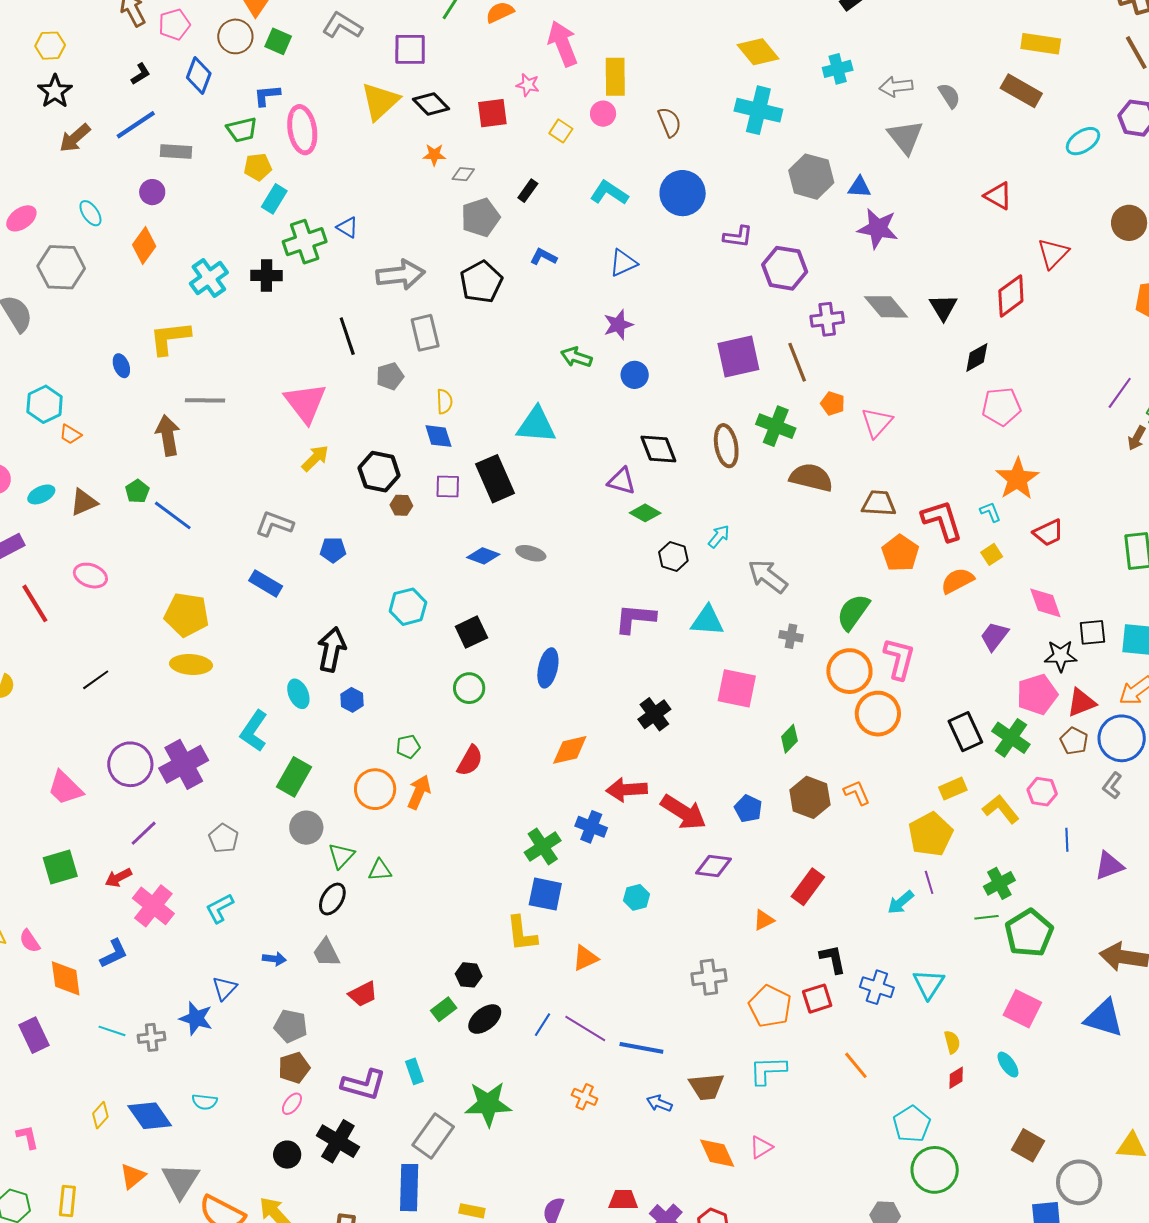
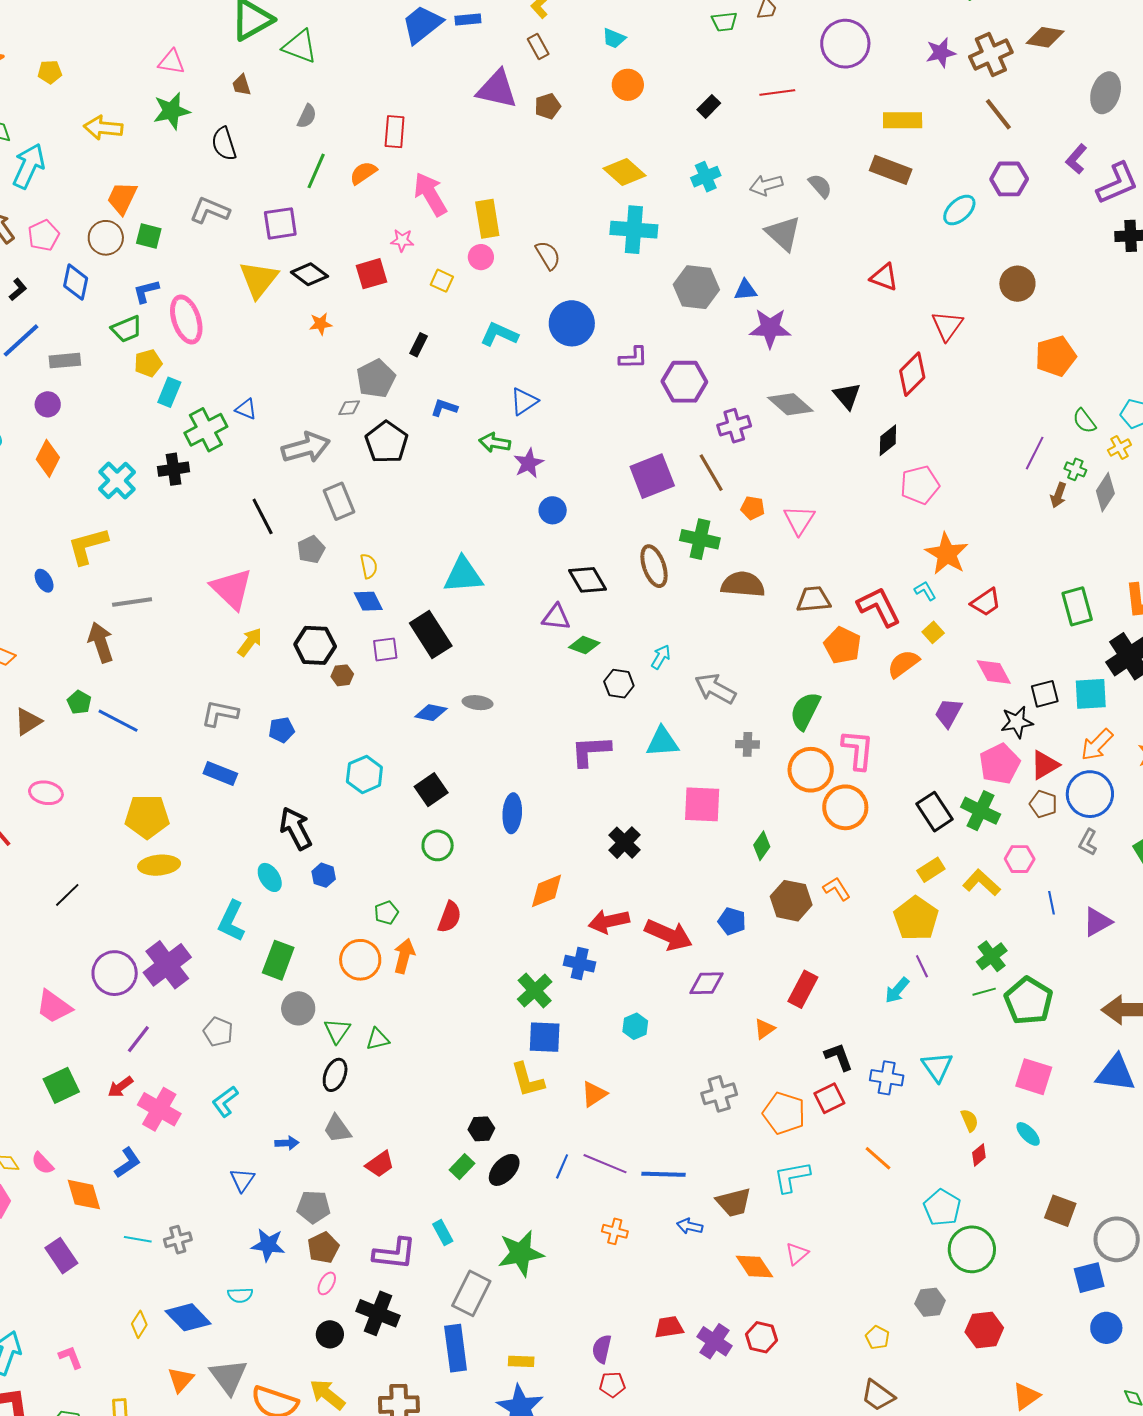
gray diamond: (463, 174) -> (349, 408), moved
green arrow: (576, 357) -> (495, 443), moved
black arrow: (332, 649) -> (296, 828), turned -30
blue star: (196, 1018) -> (268, 1245), moved

